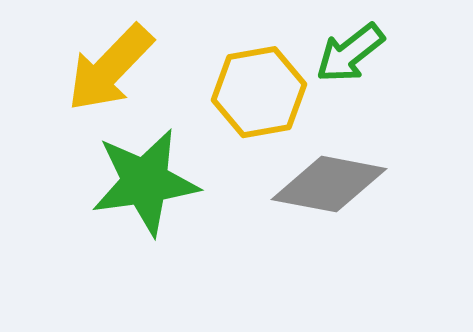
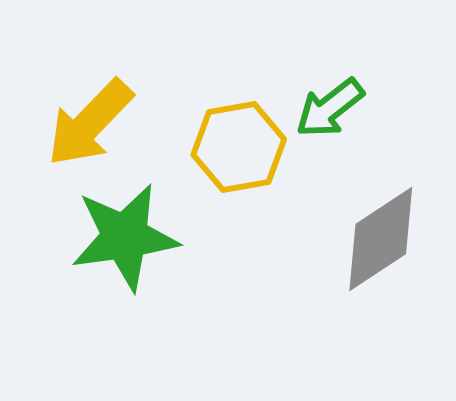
gray diamond: (329, 184) -> (381, 239), moved, turned -44

